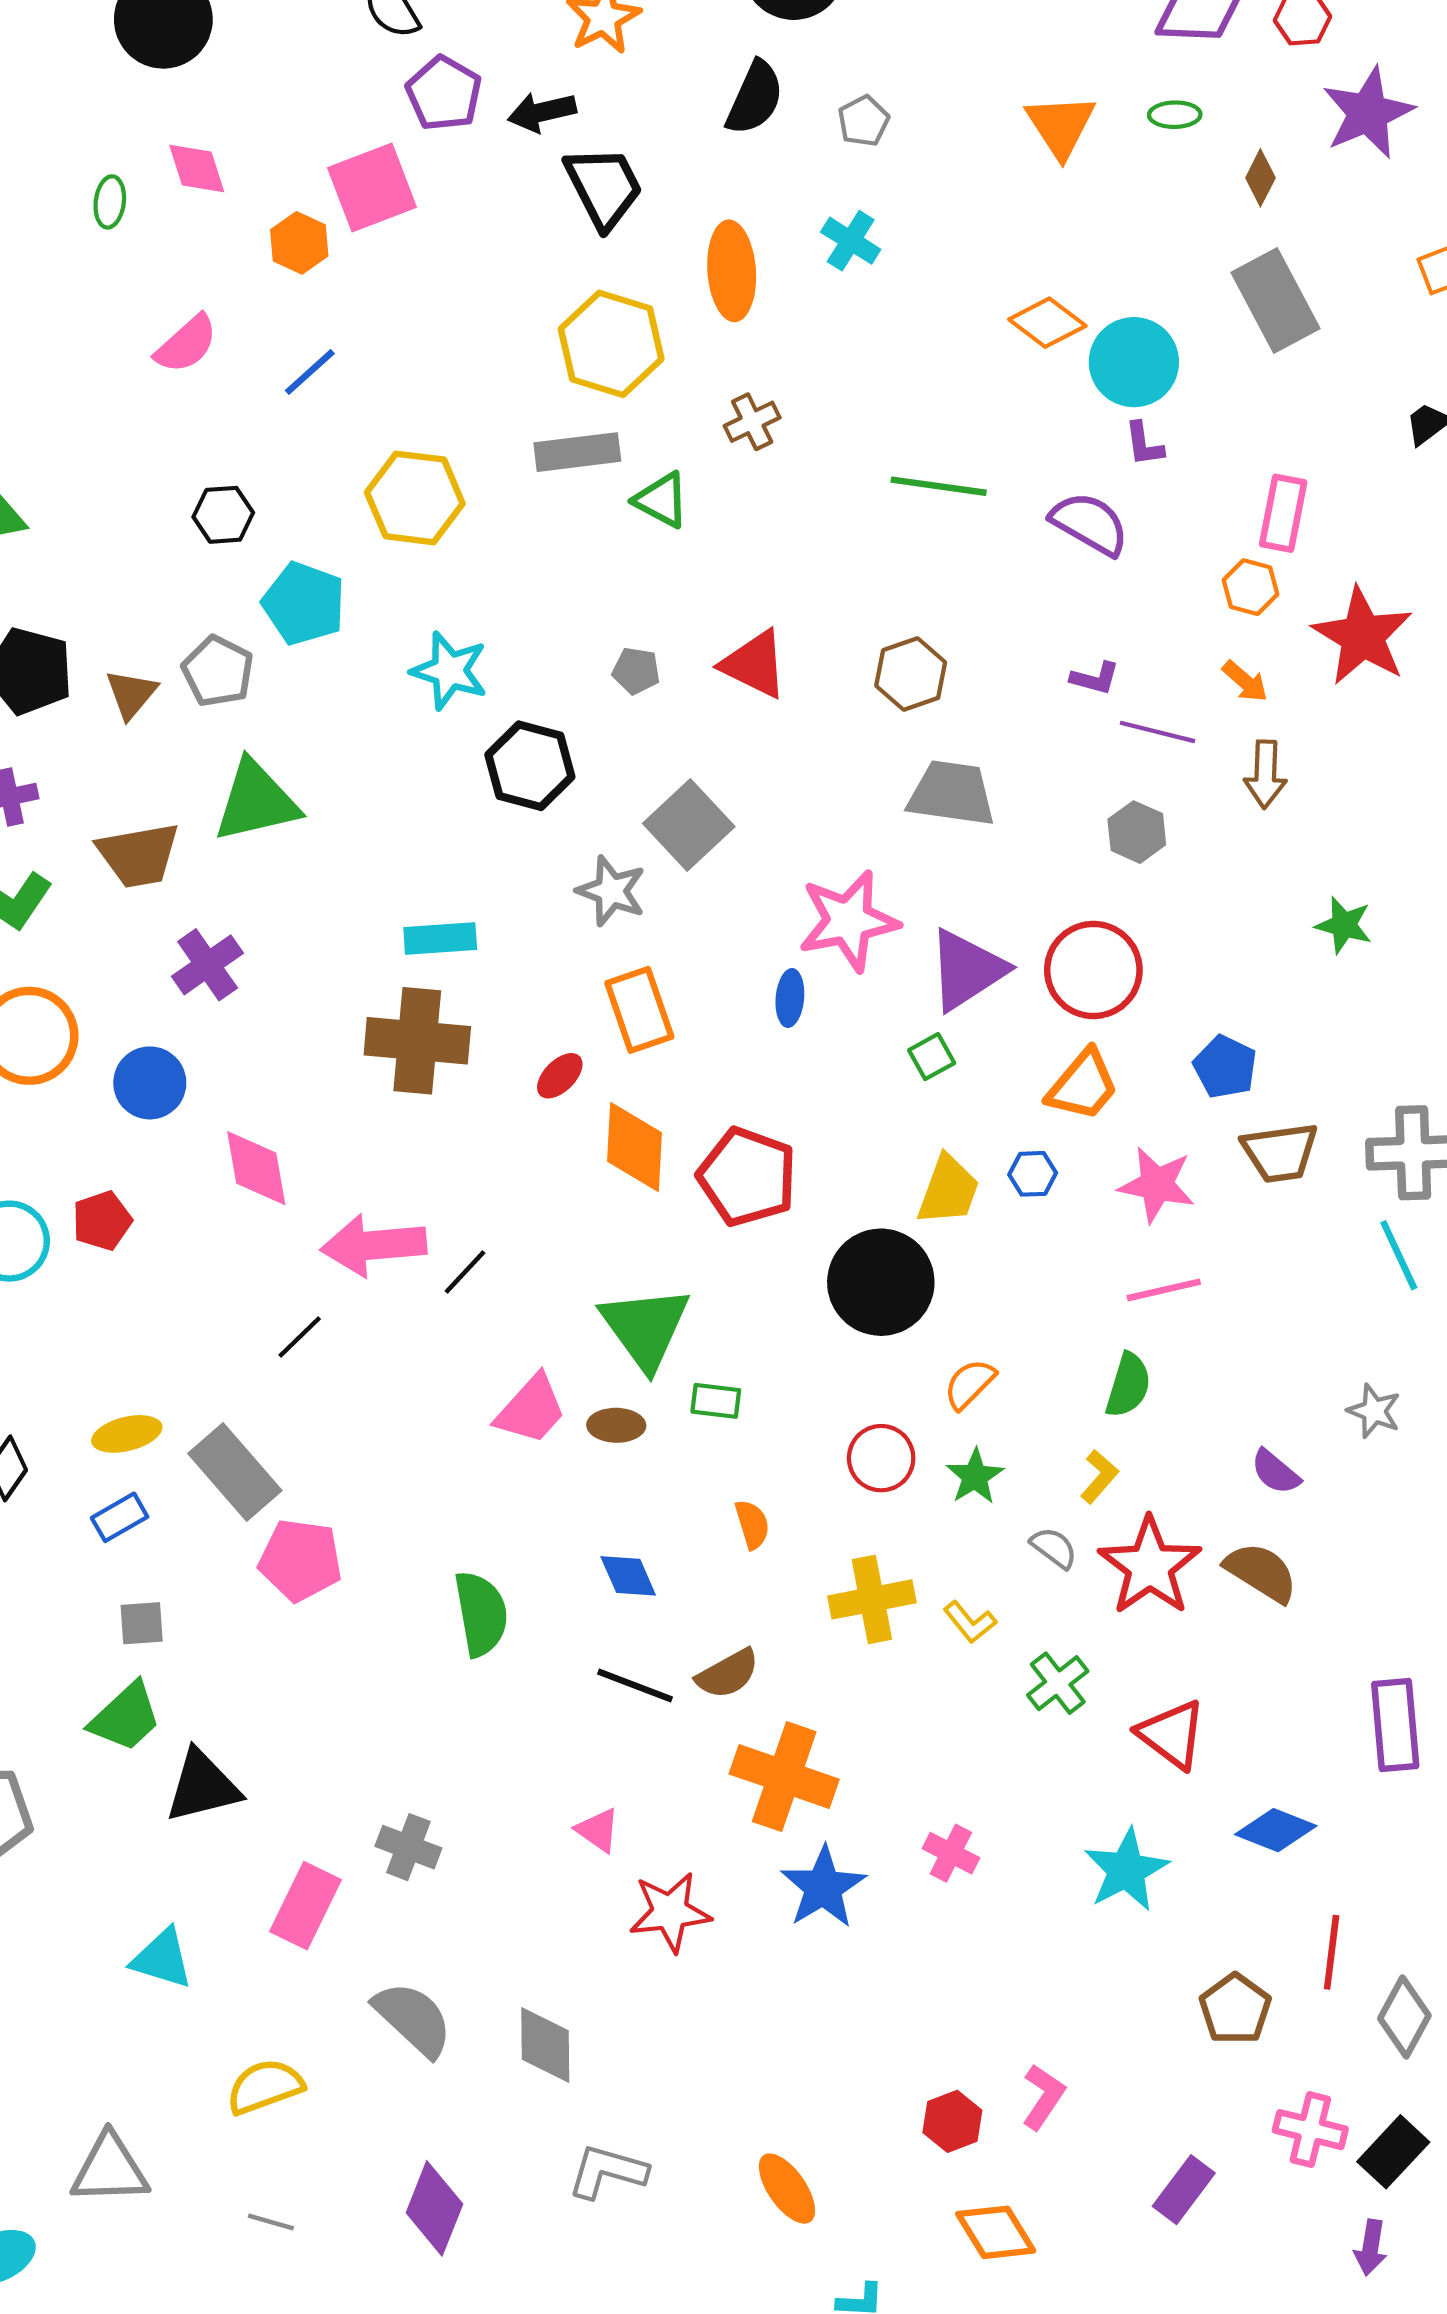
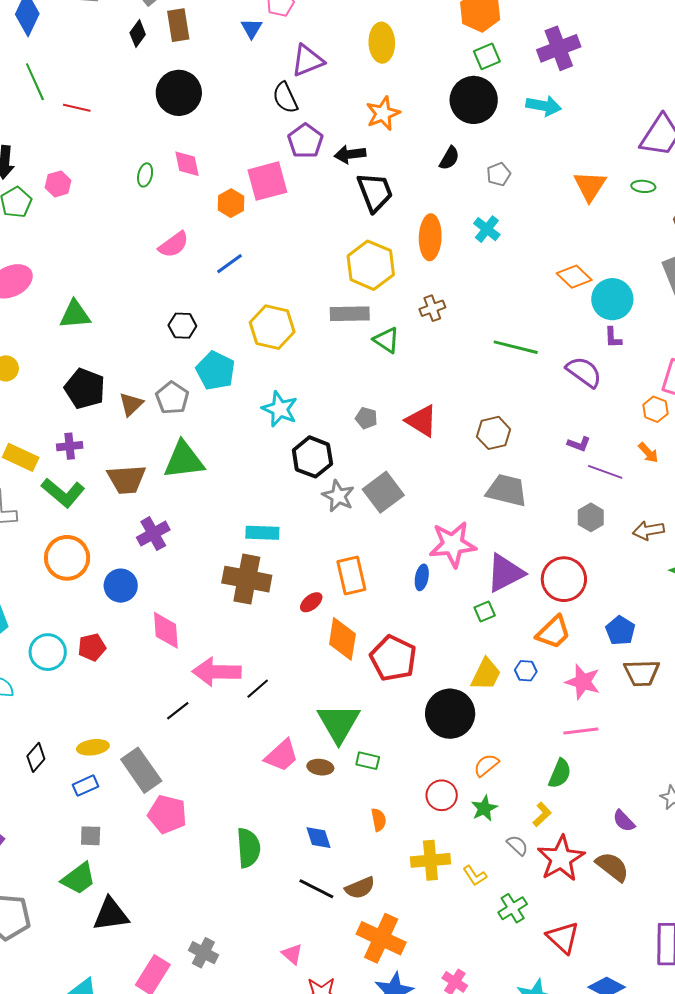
black semicircle: (755, 98) -> (449, 158), size x0.7
brown arrow: (1265, 774) -> (648, 530), moved, turned 72
gray star: (611, 891) -> (338, 496), moved

